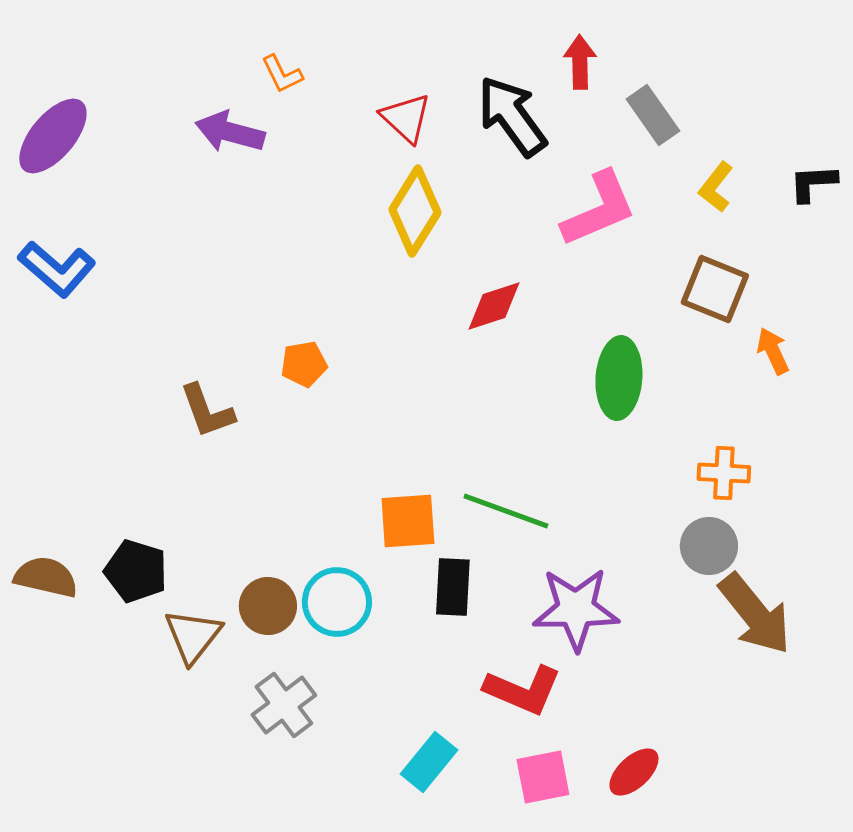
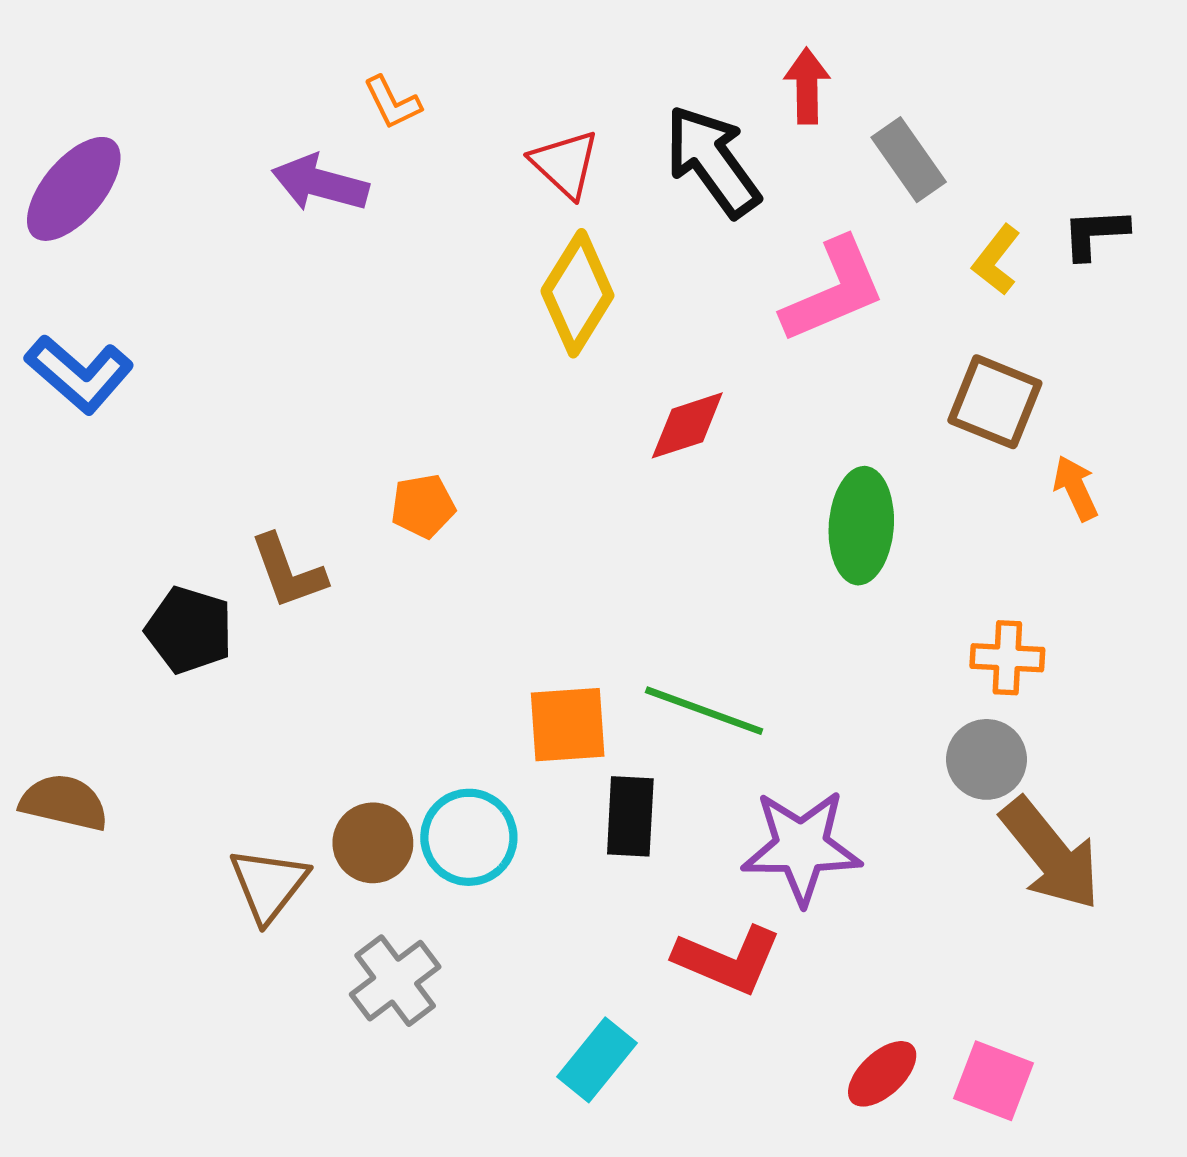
black L-shape: (813, 183) -> (1095, 233), moved
black pentagon: (136, 571) -> (189, 630), moved
pink square: (543, 777) -> (993, 1081), moved, turned 32

